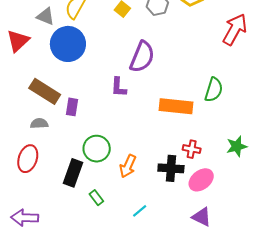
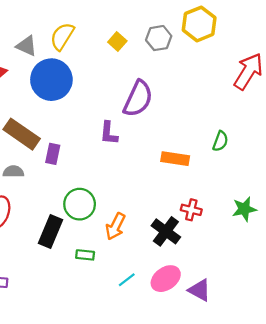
green semicircle: (214, 90) -> (220, 141), size x0.7
orange rectangle: (176, 106) -> (175, 159), size x0.7
black cross: (171, 168) -> (166, 231), turned 30
pink ellipse: (201, 180) -> (166, 279), moved
green rectangle: (96, 198) -> (85, 255), moved, turned -49

